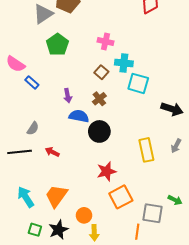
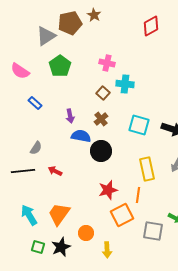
pink semicircle: (15, 64) -> (20, 71), moved
cyan square: (138, 83) -> (139, 125), moved
orange line: (137, 232) -> (138, 195), moved
yellow arrow: (94, 233) -> (107, 250), moved

